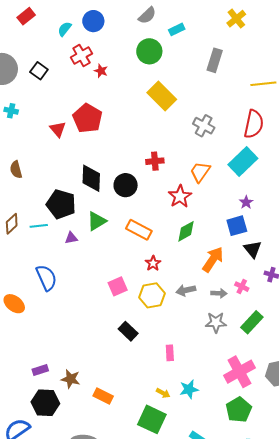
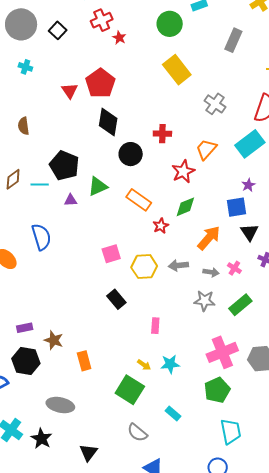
black diamond: (91, 178) -> (108, 122), moved
red star: (153, 263) -> (161, 226), moved
orange rectangle: (103, 396) -> (84, 361), turned 42

